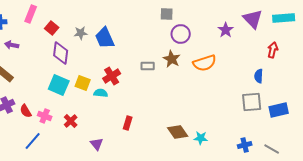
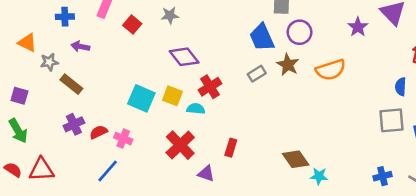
gray star: (81, 33) -> (170, 15), moved
blue trapezoid: (105, 38) -> (262, 37), moved
purple diamond: (61, 53) -> (184, 57), moved, turned -45
gray rectangle: (148, 66) -> (257, 74), turned -32
red semicircle: (26, 111) -> (99, 132), turned 96
red cross: (71, 121) -> (180, 145), moved, size x1.6
cyan star: (201, 138) -> (319, 176), moved
purple triangle: (97, 144) -> (206, 174), moved, turned -32

